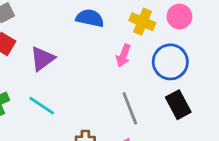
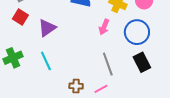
cyan line: (42, 106) -> (46, 61), turned 30

